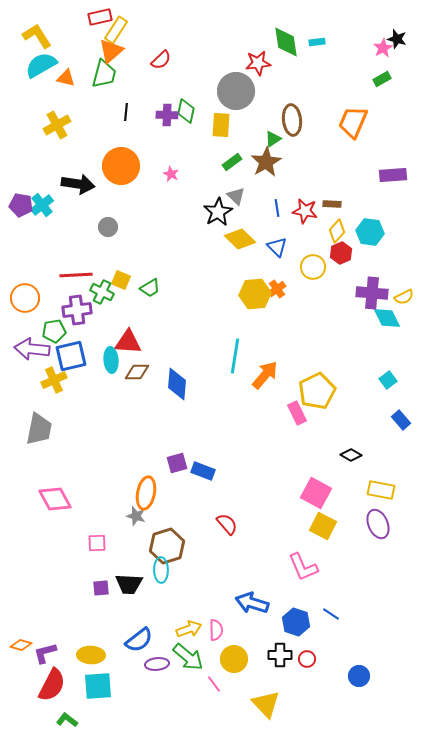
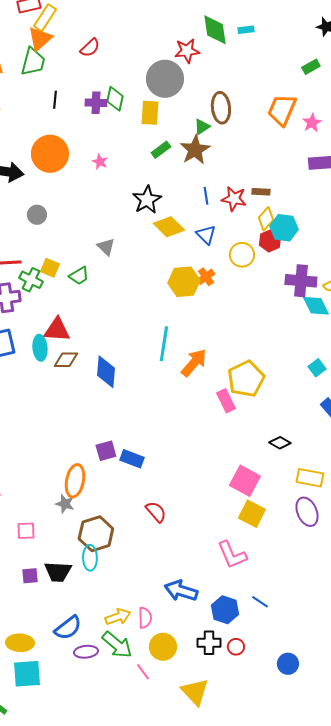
pink star: (383, 48) -> (312, 123), moved
gray triangle: (236, 196) -> (106, 247), moved
cyan hexagon: (370, 232) -> (284, 228), moved

